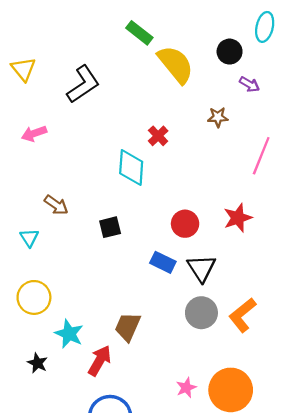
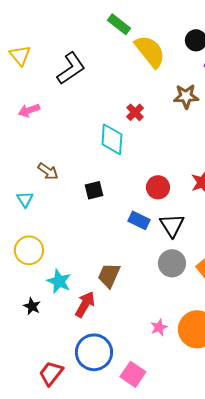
brown star: (218, 117) -> (186, 96), size x1.4

